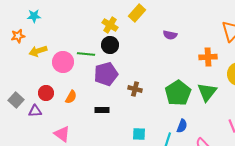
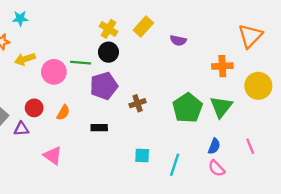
yellow rectangle: (137, 13) -> (143, 27), moved
brown cross: (135, 89) -> (138, 103), turned -32
blue semicircle: (182, 126) -> (214, 146), moved

